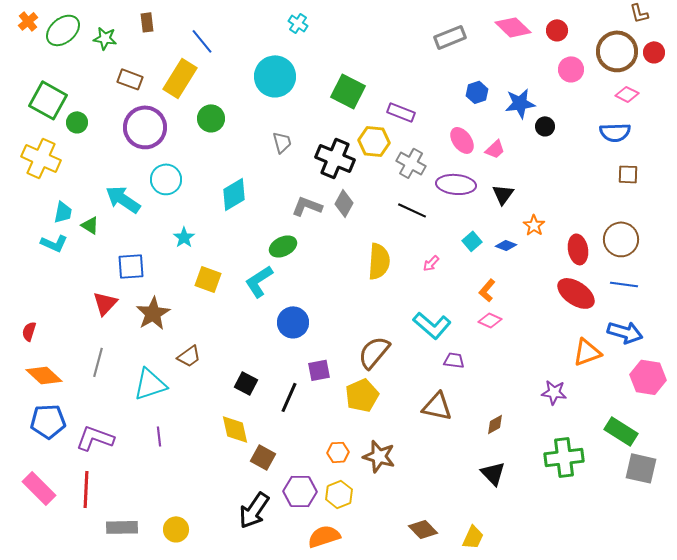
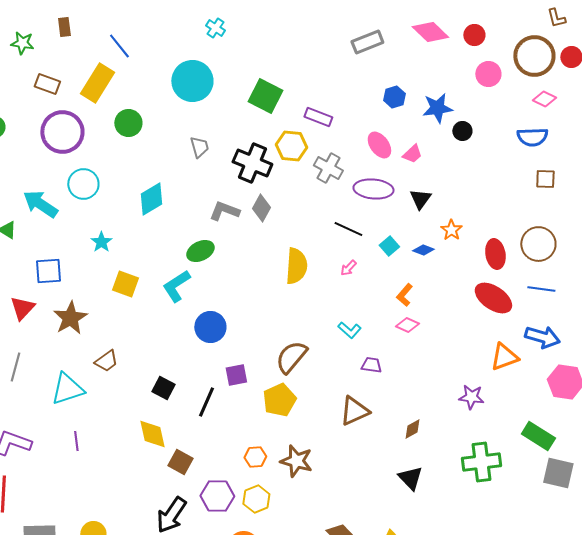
black line: (412, 210) -> (348, 229), moved
cyan L-shape: (432, 325) -> (349, 330), size x0.6
brown triangle: (437, 406) -> (354, 411), turned -36

